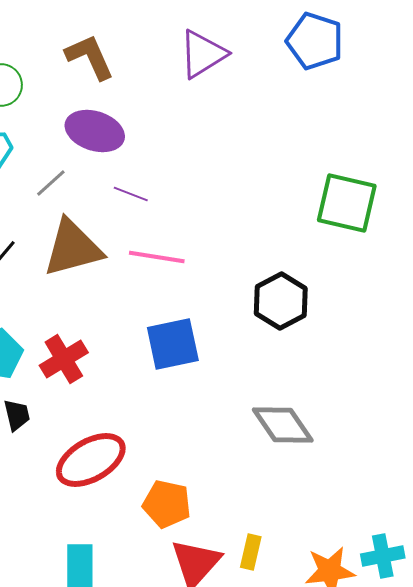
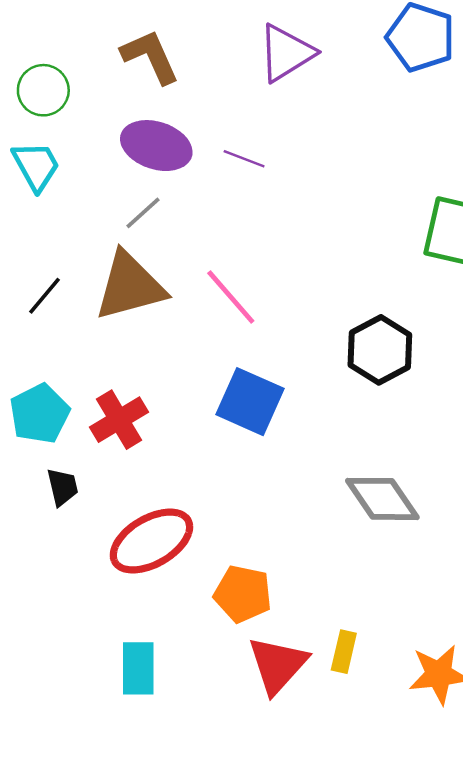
gray line: (51, 183) -> (143, 213), moved
purple line: (131, 194) -> (244, 159), moved
pink line: (157, 257) -> (231, 297), turned 40
blue square: (173, 344) -> (250, 402), turned 36

